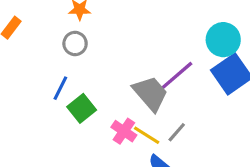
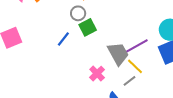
green square: (82, 108) -> (88, 27), moved
yellow line: (147, 135) -> (135, 66), moved

